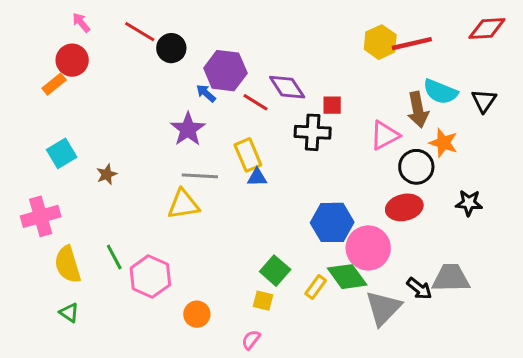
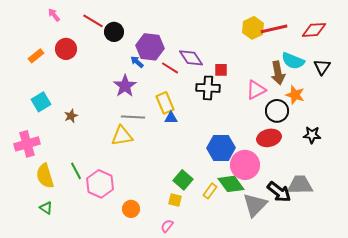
red diamond: (487, 29) -> (314, 30), moved
red circle: (72, 60) -> (66, 49), moved
black arrow: (419, 289) -> (279, 192), size x1.4

